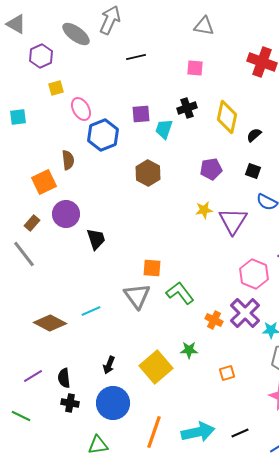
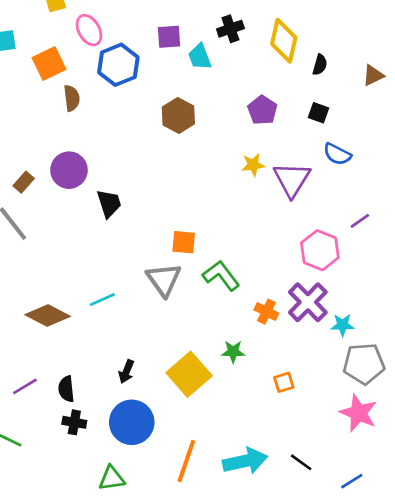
cyan trapezoid: (164, 129) -> (200, 57), turned -40
black semicircle: (254, 135) -> (320, 65), turned 147
purple pentagon: (211, 169) -> (262, 110), turned -30
orange square: (44, 182) -> (49, 63), moved
black line: (240, 433) -> (301, 462), turned 60

